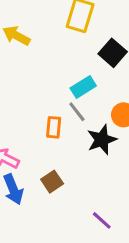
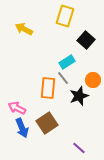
orange rectangle: (54, 127) -> (48, 88), size x1.5
brown square: (52, 182) -> (47, 123), size x1.5

